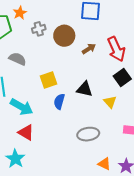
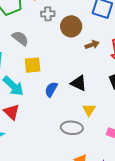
yellow square: (49, 80) -> (33, 65), moved
yellow triangle: (110, 102) -> (89, 110), moved

